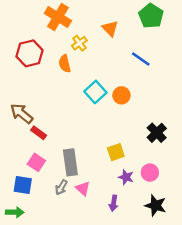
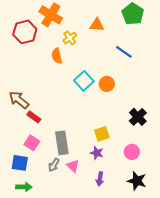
orange triangle: (110, 28) -> (97, 25), turned -42
red hexagon: (30, 53) -> (25, 32), moved
purple star: (126, 177) -> (97, 153), moved
green arrow: (15, 212) -> (24, 187), moved

